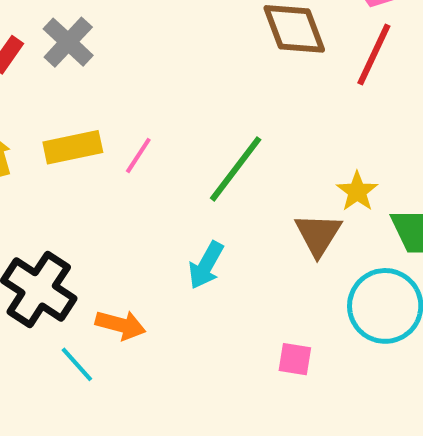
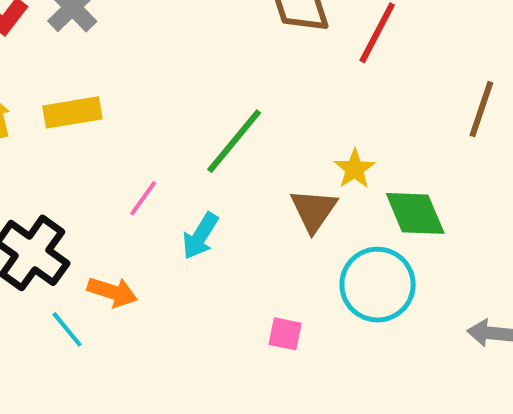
pink line: (138, 156) -> (143, 198), moved

